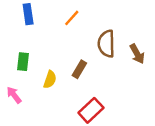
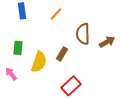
brown arrow: (137, 54) -> (107, 42), turned -91
yellow semicircle: (50, 80) -> (39, 62), size x1.5

